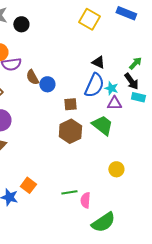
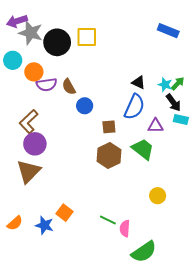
yellow square: (89, 19) -> (87, 37), moved, turned -30
black circle: (21, 24) -> (57, 42), size x1.6
brown semicircle: (32, 77) -> (69, 87), moved
cyan star: (111, 88) -> (165, 85), moved
green line: (69, 192) -> (108, 220), turned 35

